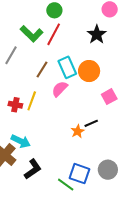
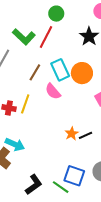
green circle: (54, 10) -> (56, 14), moved
pink semicircle: (60, 89) -> (53, 91), turned -84
black line: (91, 123) -> (85, 135), moved
black L-shape: (33, 169) -> (34, 185), moved

